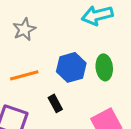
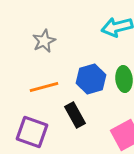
black rectangle: (55, 103) -> (75, 115), size x1.4

